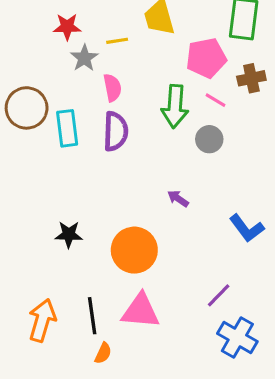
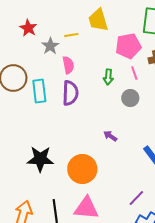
red star: (67, 27) -> (28, 28), moved, turned 30
pink line: (216, 100) -> (134, 73), turned 40
green arrow: (175, 106) -> (108, 77), size x0.6
black star: (69, 234) -> (40, 159), size x1.5

